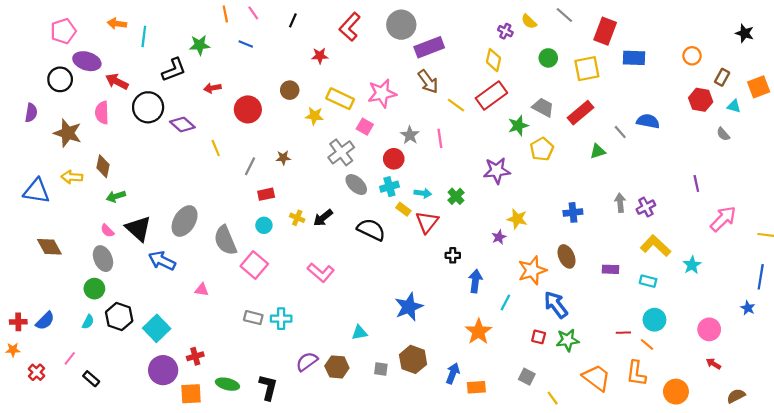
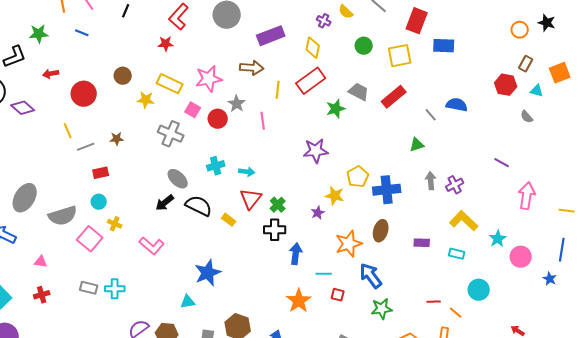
purple rectangle: (429, 47) -> (271, 36), moved
red star: (320, 56) -> (166, 44), moved
orange circle: (692, 56) -> (520, 30), moved
brown arrow: (428, 82) -> (252, 68), turned -50
yellow line: (456, 105) -> (278, 90), turned 60
gray star: (410, 135) -> (237, 104), moved
yellow line: (216, 148) -> (68, 131), moved
yellow pentagon: (542, 149) -> (358, 177), moved
green triangle: (598, 151) -> (417, 145), moved
gray cross: (341, 152) -> (171, 134), turned -30
red circle: (394, 159) -> (218, 119), moved
gray line: (250, 166) -> (86, 147), turned 42
purple line: (696, 183) -> (502, 163), turned -49
gray ellipse: (356, 185) -> (178, 179), moved
green cross: (456, 196) -> (278, 205), moved
yellow rectangle: (403, 209) -> (229, 220), moved
blue cross: (573, 212) -> (387, 190), size x1.5
yellow cross: (297, 218) -> (115, 224), moved
black arrow: (323, 218) -> (165, 203), moved
pink arrow: (723, 219) -> (527, 196), turned -36
gray semicircle: (225, 240) -> (63, 216), turned -84
black cross: (453, 255) -> (275, 230), size x1.5
brown ellipse: (566, 256) -> (381, 231), turned 40
cyan line: (505, 303) -> (324, 274), turned 63
blue star: (409, 307) -> (208, 273), moved
cyan circle: (654, 320) -> (479, 290), moved
pink circle: (709, 329) -> (521, 257), moved
red square: (539, 337) -> (338, 295), moved
red cross: (195, 356) -> (42, 295), moved

